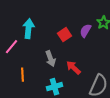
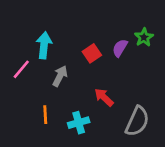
gray arrow: (50, 59) -> (60, 76), moved, turned -133
orange line: (22, 75) -> (45, 115), moved

